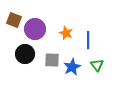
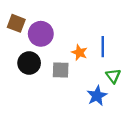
orange star: (66, 33) -> (79, 52), moved
blue star: (72, 67) -> (97, 96), moved

